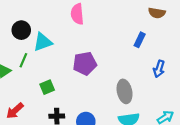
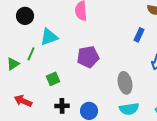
black circle: (21, 30) -> (25, 16), moved
red arrow: (15, 111) -> (23, 101), turned 66

